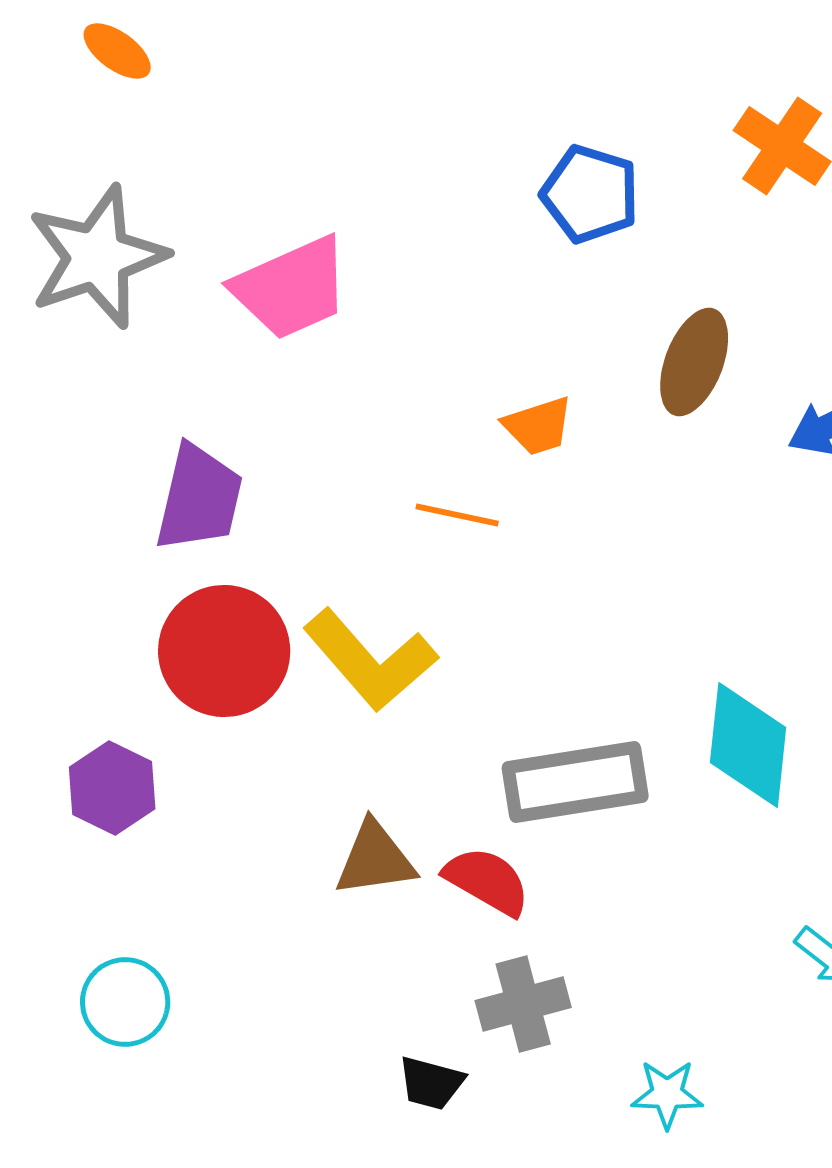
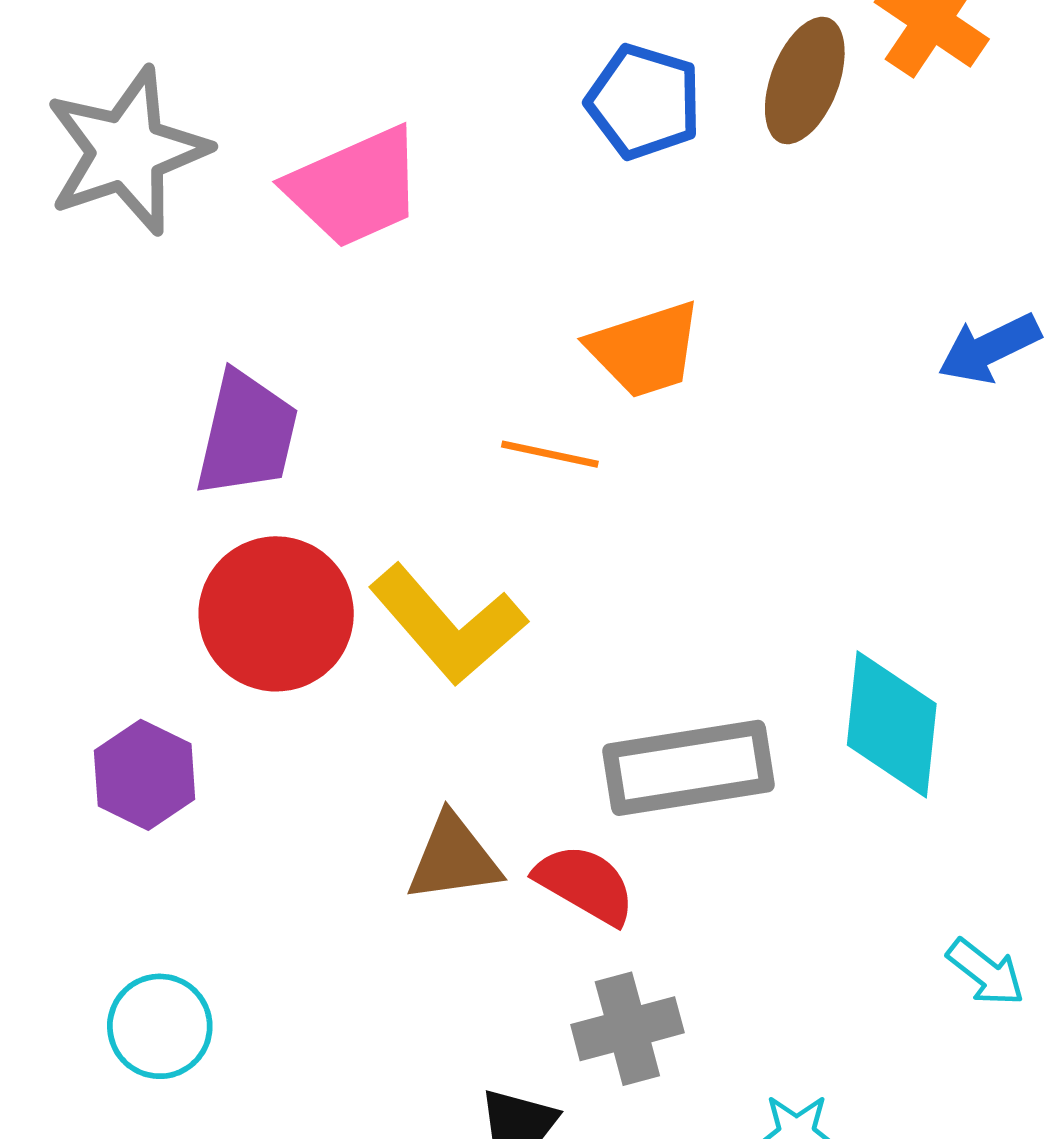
blue pentagon: (590, 194) -> (644, 102), moved
brown ellipse: (694, 362) -> (805, 81), moved
orange trapezoid: (538, 426) -> (645, 350), size x1.4

